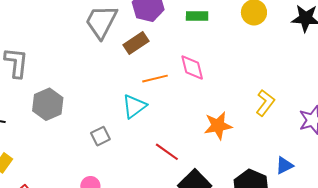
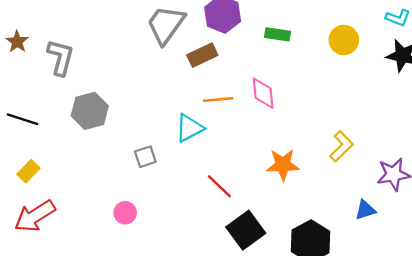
blue triangle: (284, 165) -> (365, 210), moved

